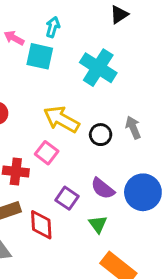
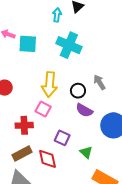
cyan arrow: (53, 27) -> (57, 15), moved
yellow arrow: (61, 119) -> (50, 85), turned -105
purple semicircle: (103, 188) -> (84, 110), moved

